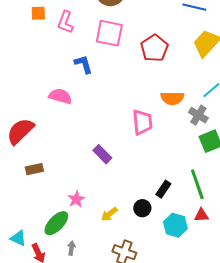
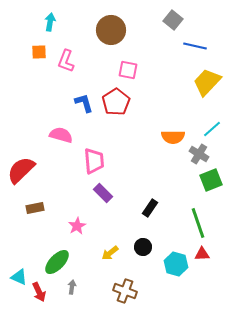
pink square: (109, 33) -> (128, 70), moved, size x0.7
red pentagon: (154, 48) -> (116, 102), moved
pink trapezoid: (142, 122) -> (94, 161), moved
black rectangle: (163, 189) -> (150, 208), moved
pink star: (76, 199) -> (77, 226), moved

